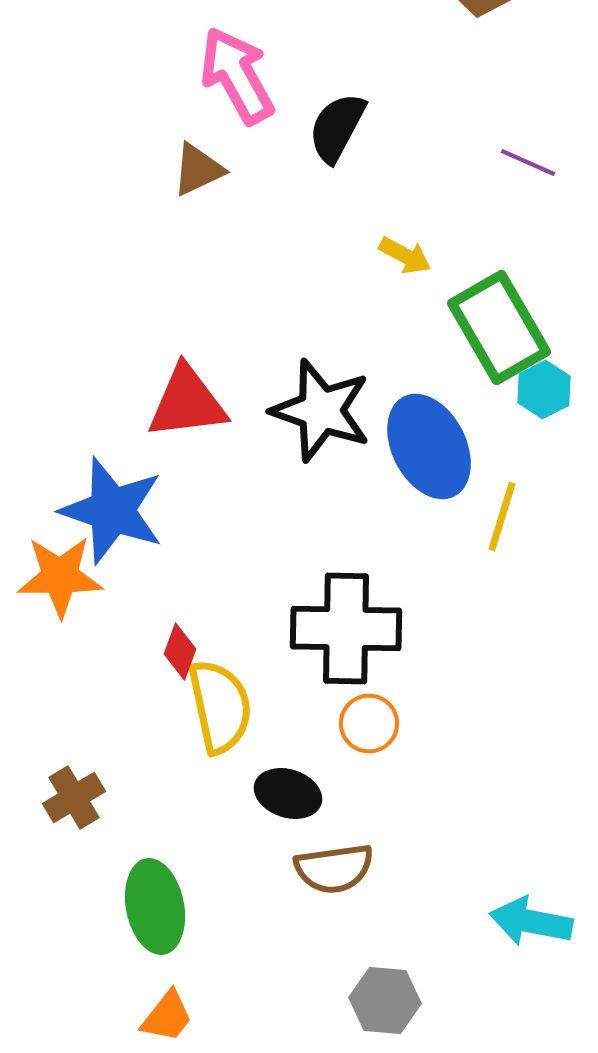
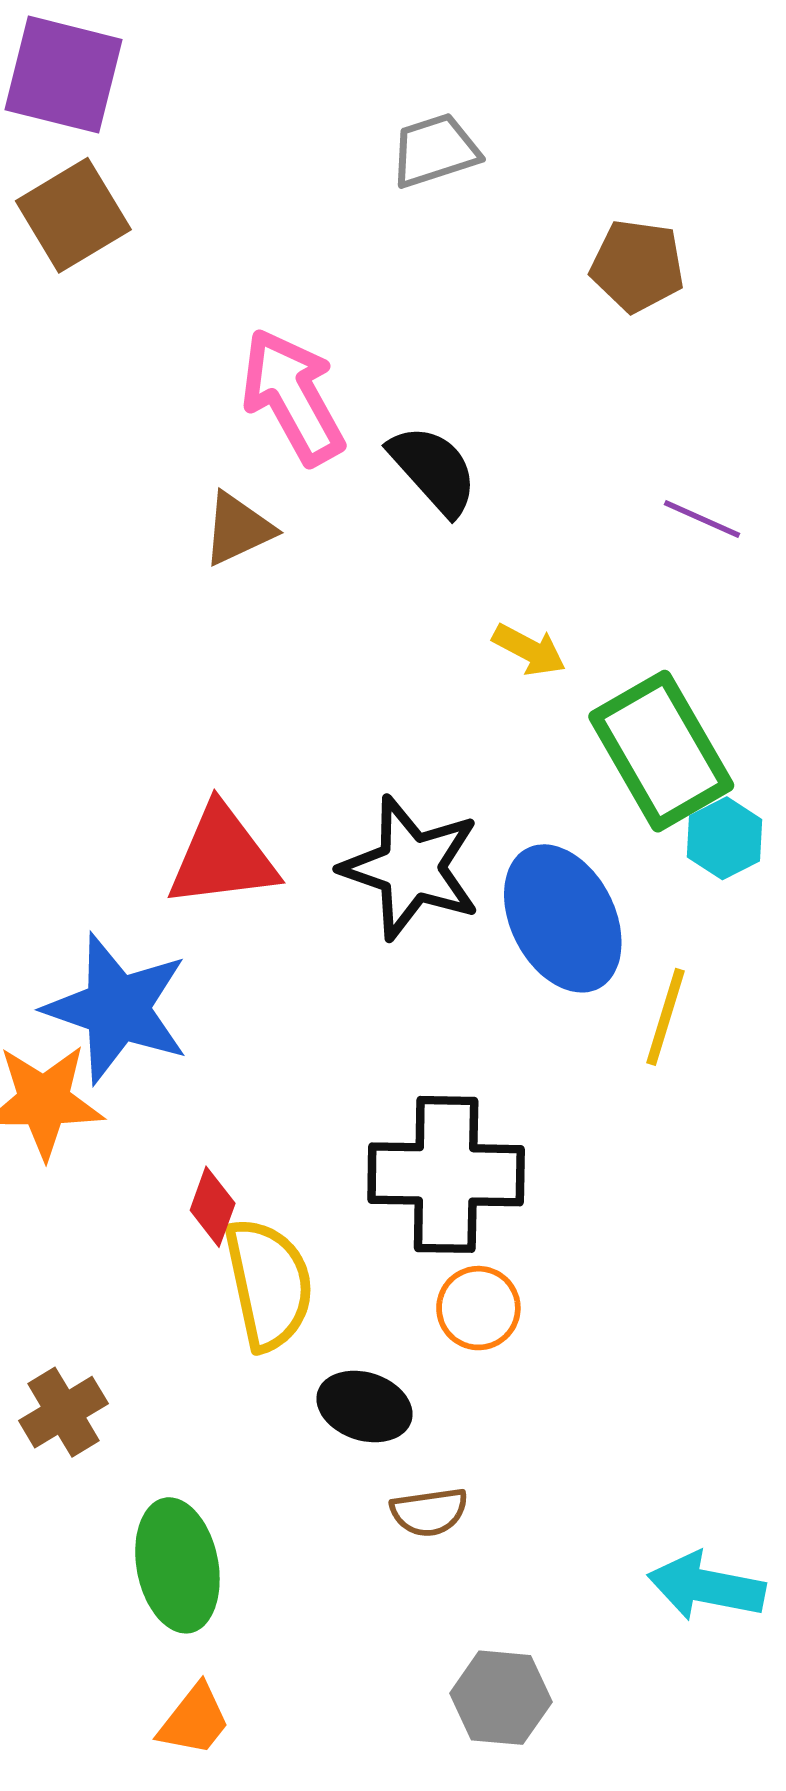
black semicircle: (337, 128) -> (433, 470), turned 110
brown semicircle: (334, 868) -> (429, 1512), size x0.7

